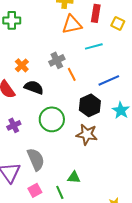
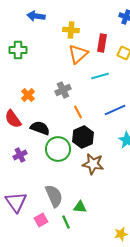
orange triangle: (72, 24) -> (78, 54), turned -30
orange line: (72, 74) -> (78, 112), moved
black semicircle: (34, 87) -> (40, 128), moved
black hexagon: (90, 105) -> (83, 137), moved
gray semicircle: (36, 159) -> (54, 196), moved

